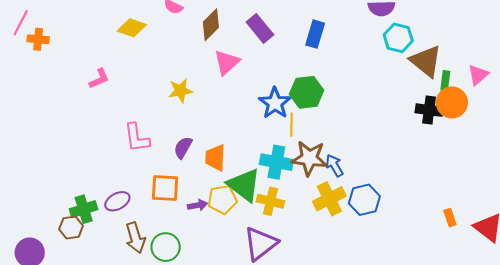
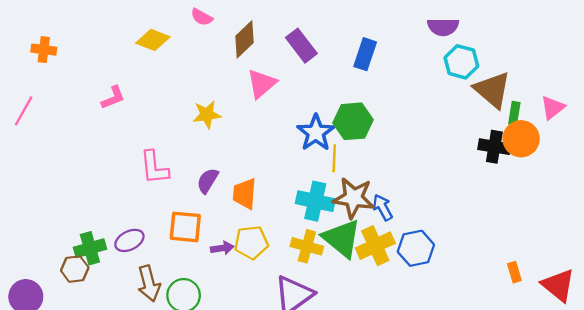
pink line: (21, 23) -> (24, 111), moved
green triangle: (244, 185) -> (342, 238), moved

